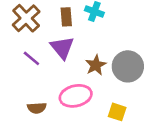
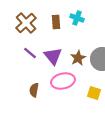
purple triangle: (62, 48) -> (53, 56), moved
brown semicircle: (37, 108) -> (34, 90), turned 104

